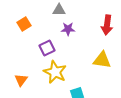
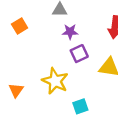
purple square: (47, 48) -> (79, 54), moved

